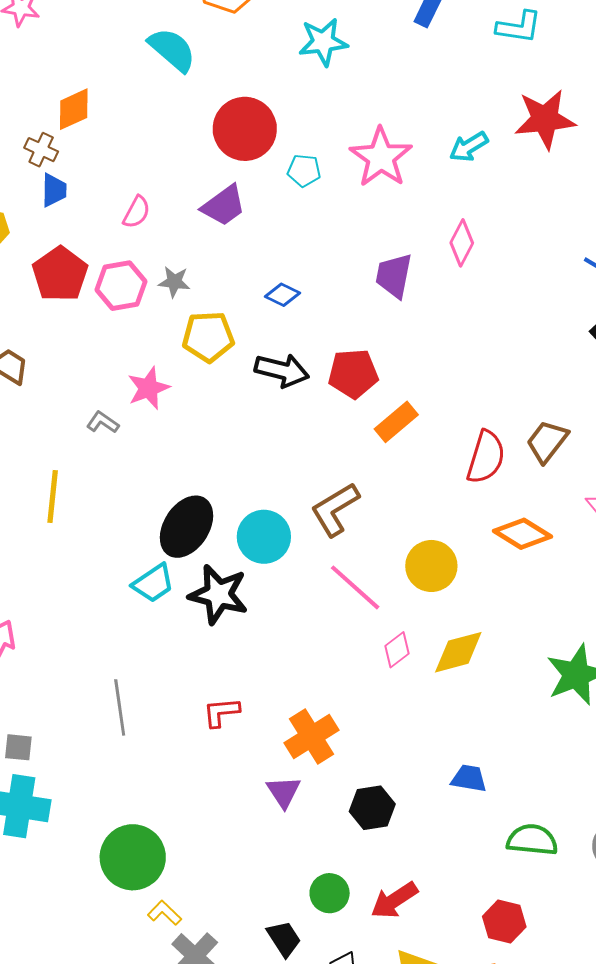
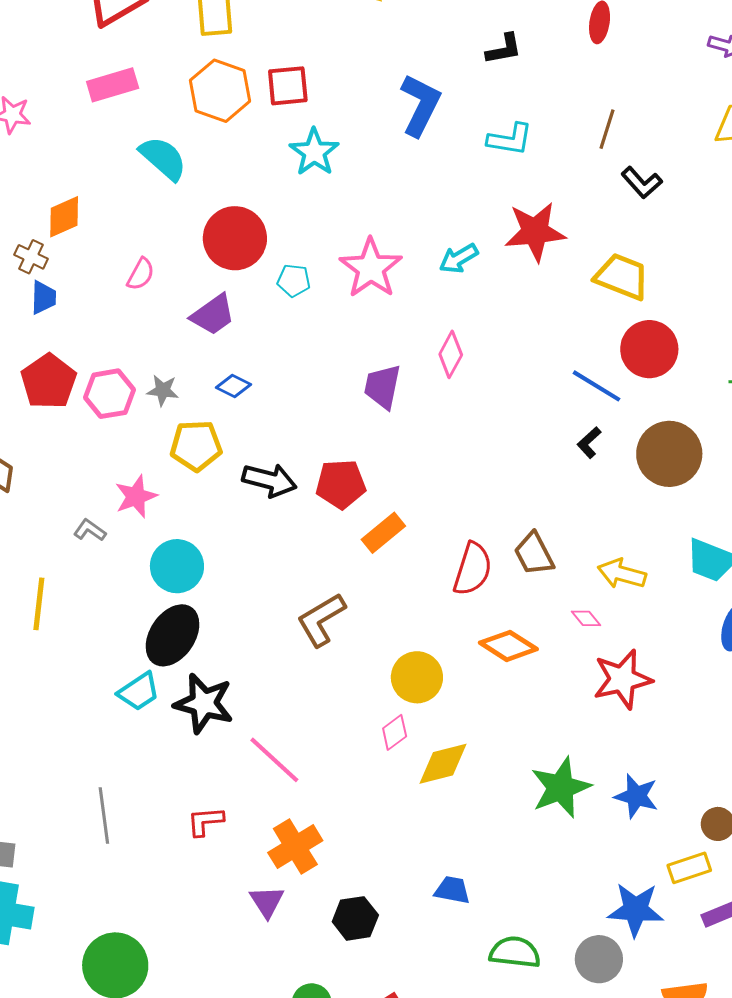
cyan star: (323, 42) -> (314, 152), turned -30
pink semicircle: (137, 212) -> (141, 274), moved
blue diamond: (283, 295) -> (233, 386), moved
brown trapezoid: (547, 441) -> (534, 554), turned -66
cyan circle: (264, 537) -> (177, 566), moved
pink line: (355, 587) -> (274, 760), moved
pink diamond: (397, 650) -> (395, 732), moved

